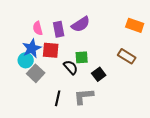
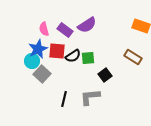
purple rectangle: (59, 29) -> (65, 30), turned -42
black semicircle: (71, 67) -> (73, 56), moved, turned 98

